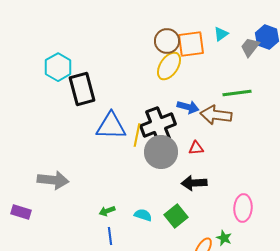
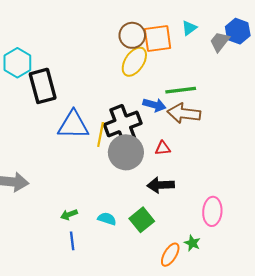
green line: (237, 93) -> (181, 90), moved

